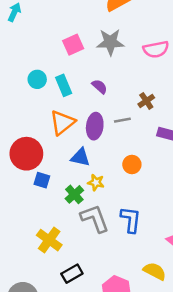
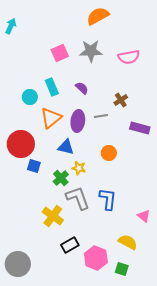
cyan circle: (37, 79) -> (30, 97), moved
yellow cross: (49, 240) -> (53, 216), moved
black rectangle: (72, 274) -> (70, 245), moved

